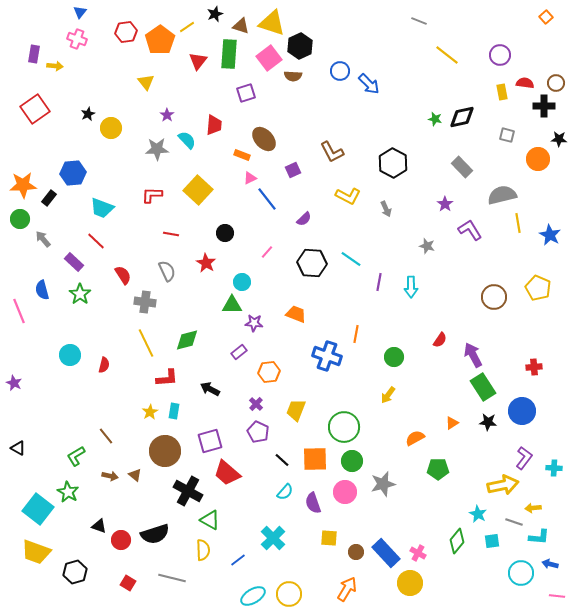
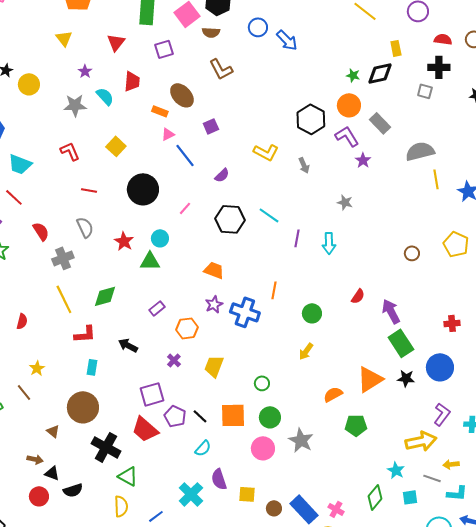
red triangle: (198, 61) -> (116, 42), moved
yellow rectangle: (502, 92) -> (396, 48), moved
black cross: (544, 106) -> (439, 67), moved
brown L-shape: (332, 152) -> (221, 69), moved
orange circle: (538, 159) -> (349, 105), moved
yellow square: (198, 190) -> (116, 146), size x0.7
red L-shape: (152, 195) -> (70, 151), turned 65
purple L-shape: (470, 230) -> (347, 136), moved
black circle: (225, 233) -> (143, 189), size x1.8
red star: (206, 263) -> (124, 241), moved
brown circle: (494, 297) -> (412, 253), size x0.6
gray cross: (145, 302) -> (63, 258), turned -30
purple star: (254, 323) -> (214, 304), moved, turned -30
yellow star: (150, 412) -> (37, 368), moved
orange triangle: (452, 423) -> (370, 379), size x2.0
green circle: (344, 427) -> (262, 383), size x0.5
purple pentagon: (258, 432) -> (175, 416), moved
purple square: (210, 441) -> (152, 394), moved
brown arrow: (110, 476) -> (35, 459), moved
gray star: (383, 484) -> (301, 440), turned -30
purple semicircle: (313, 503) -> (219, 479), moved
black triangle: (99, 526) -> (52, 473), moved
black semicircle: (155, 534) -> (73, 490), size x0.7

